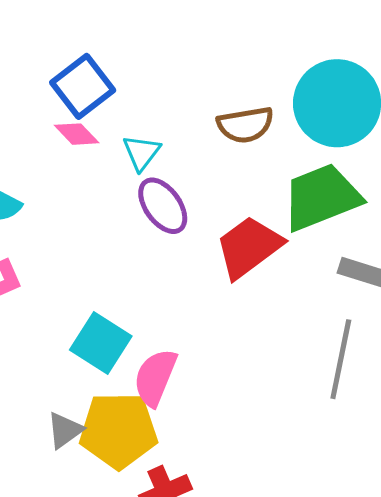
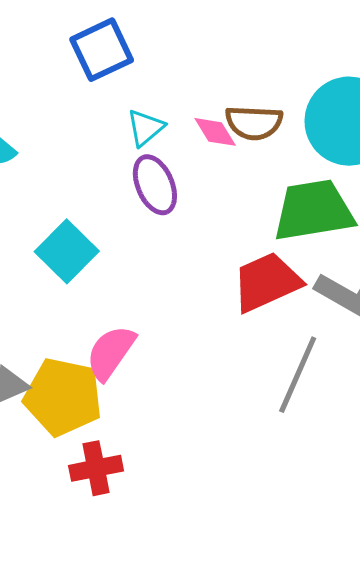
pink diamond: (77, 134) -> (215, 132), moved
red trapezoid: (249, 247) -> (267, 282), moved
cyan square: (101, 343) -> (67, 251), moved

